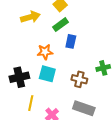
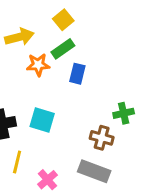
orange star: (45, 52) -> (38, 65), moved
brown cross: (79, 79) -> (102, 138), moved

